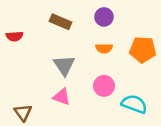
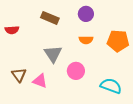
pink circle: (104, 86) -> (76, 71), moved
pink triangle: (62, 97) -> (40, 81), moved
brown triangle: (23, 112) -> (19, 75), moved

